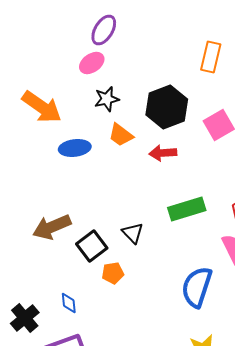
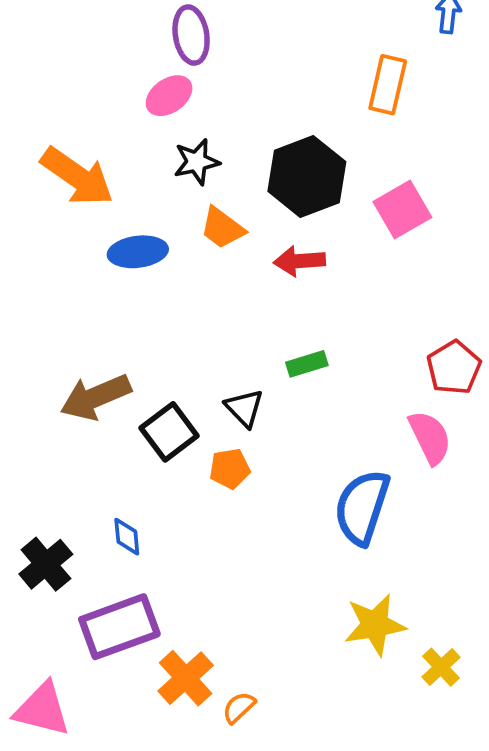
purple ellipse: (104, 30) -> (191, 35), turned -40
green rectangle: (187, 209) -> (307, 364), moved, size x0.6
orange pentagon: (113, 273) -> (230, 469), moved

